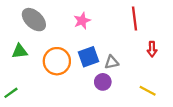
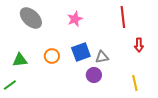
green triangle: (20, 51) -> (20, 60), moved
orange circle: (57, 61) -> (52, 56), size x0.6
yellow line: (148, 91) -> (135, 83), turned 49

